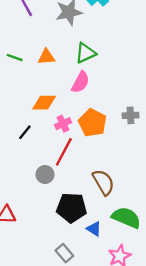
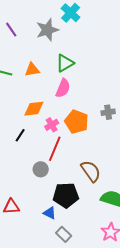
blue triangle: (94, 229) -> (50, 213), moved

